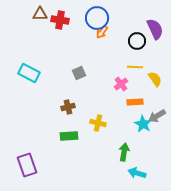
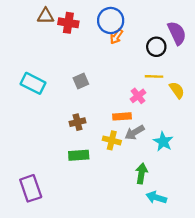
gray square: (79, 73) -> (81, 81), moved
orange rectangle: (135, 102) -> (122, 116), moved
gray arrow: (157, 116) -> (135, 132), moved

